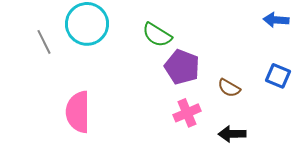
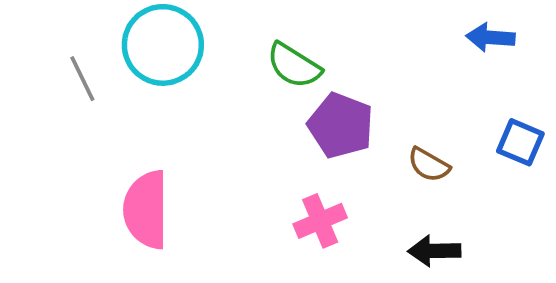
blue arrow: (276, 20) -> (490, 37), moved
pink cross: (187, 113) -> (320, 221), moved

